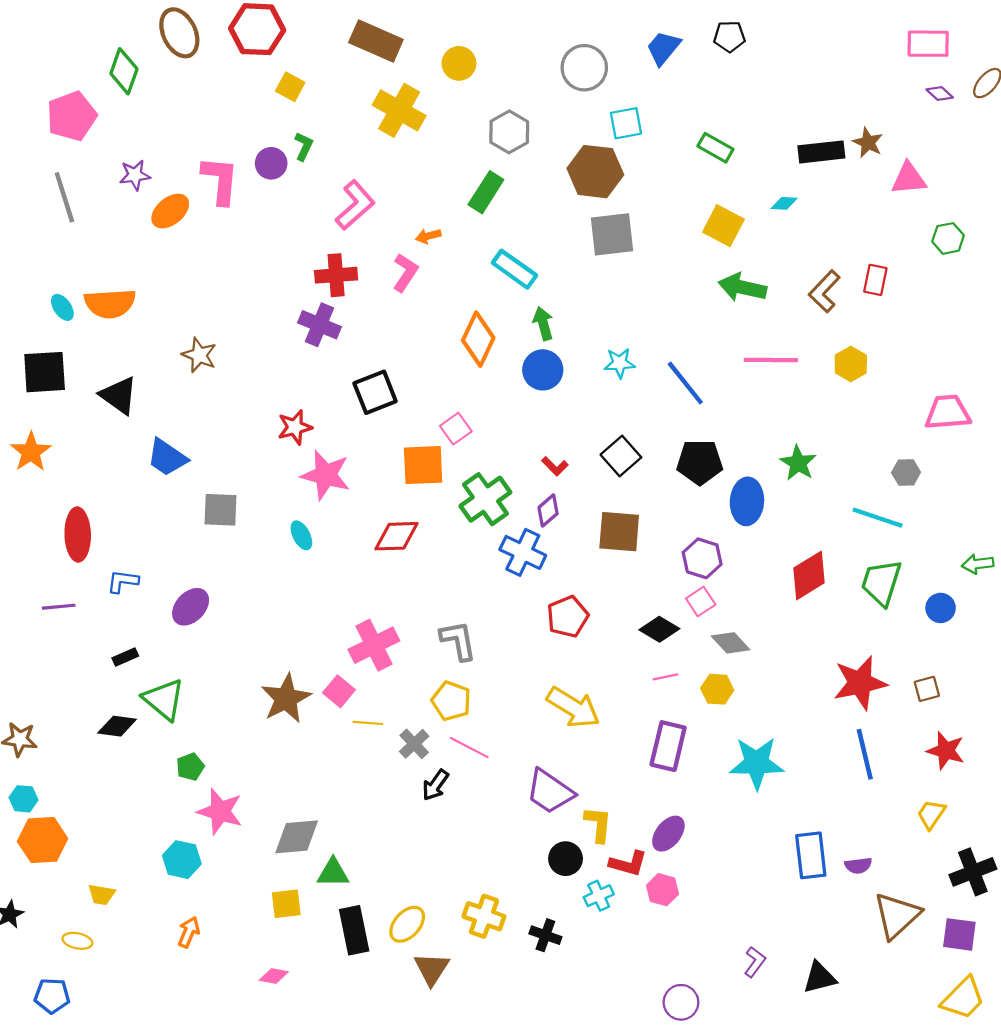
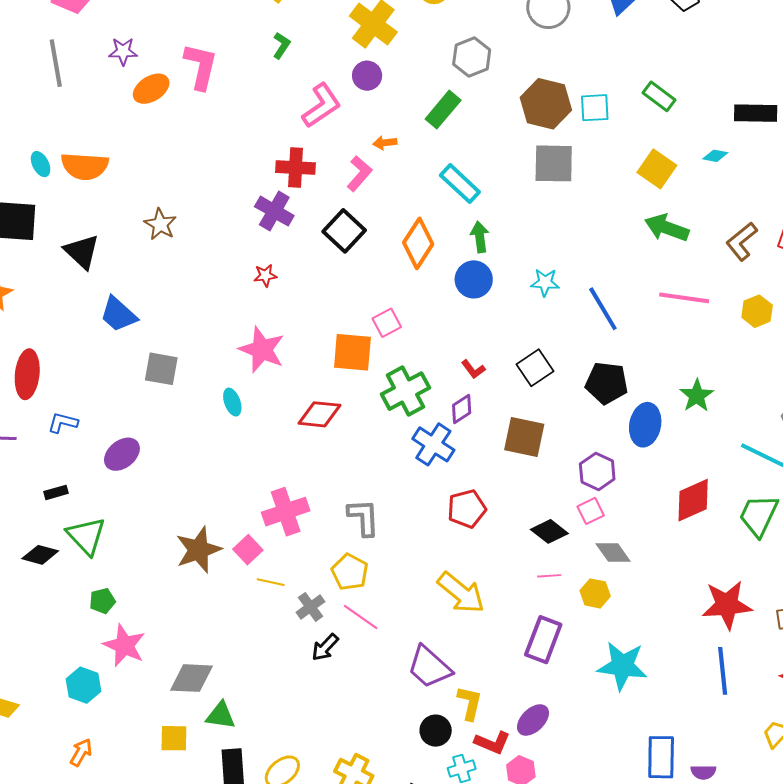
cyan square: (626, 123) -> (595, 108), moved
purple circle: (271, 163) -> (367, 76), moved
black square: (375, 392) -> (344, 231), moved, turned -33
red star: (295, 427) -> (265, 275), moved, size x0.7

